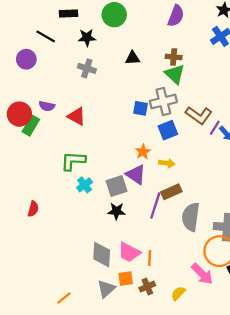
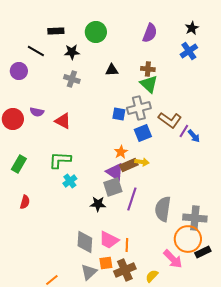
green rectangle: (31, 125) -> (19, 164), moved
gray square: (117, 186) -> (113, 187), moved
brown rectangle: (171, 192) -> (129, 165), moved
brown cross: (147, 287) -> (125, 270), size x1.5

